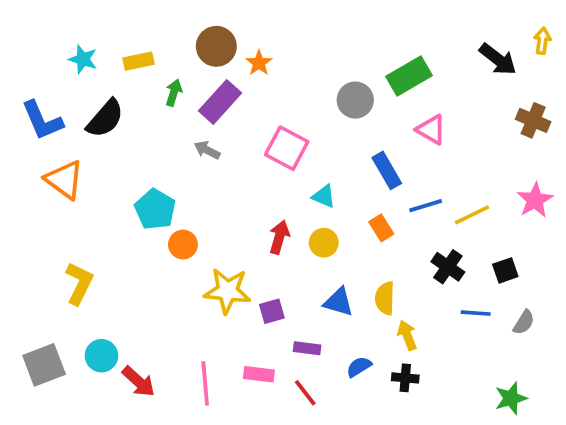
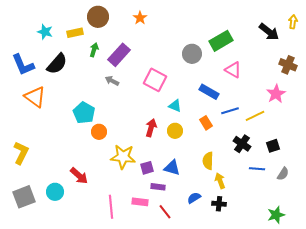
brown circle: (216, 46) -> (98, 17), moved
orange star: (259, 63) -> (140, 18), moved
blue rectangle: (387, 170) -> (209, 92), turned -30
pink star: (535, 200) -> (276, 94), moved
yellow L-shape: (79, 283) -> (21, 153), moved
blue triangle: (339, 302) -> (172, 168), moved
purple rectangle: (307, 348) -> (158, 187), moved
red arrow: (139, 382) -> (79, 176), moved

